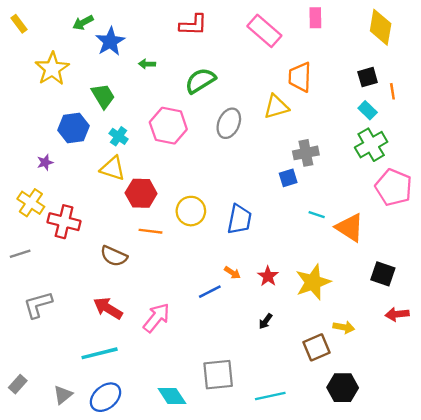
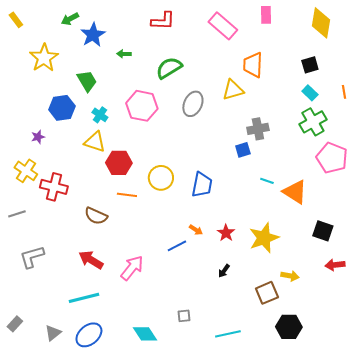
orange line: (392, 91) -> (344, 92), moved
gray square: (218, 375) -> (184, 316), size x0.5

